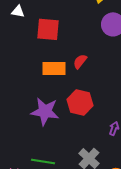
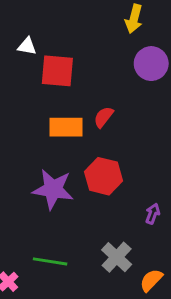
white triangle: (18, 11) -> (27, 46), moved

